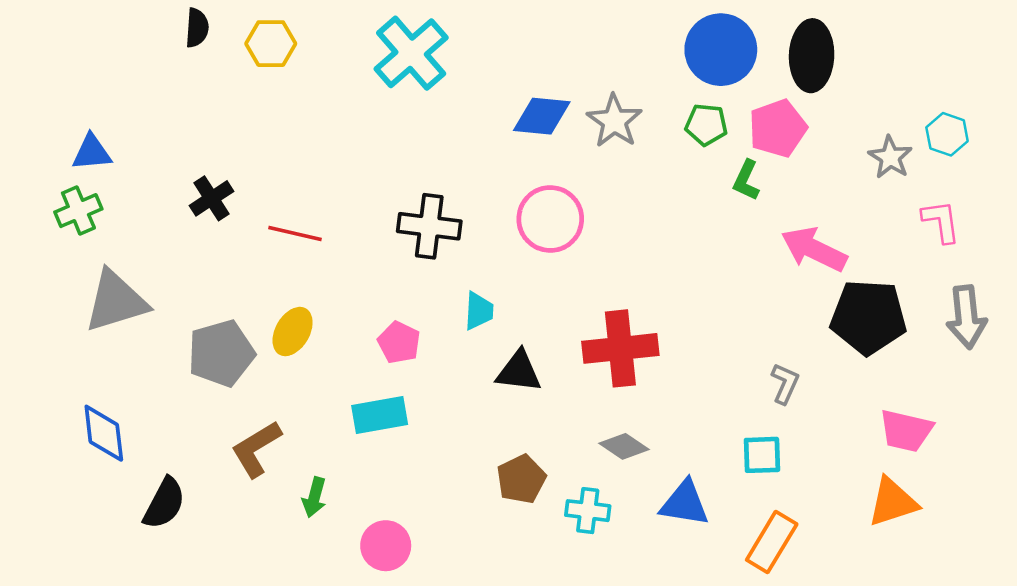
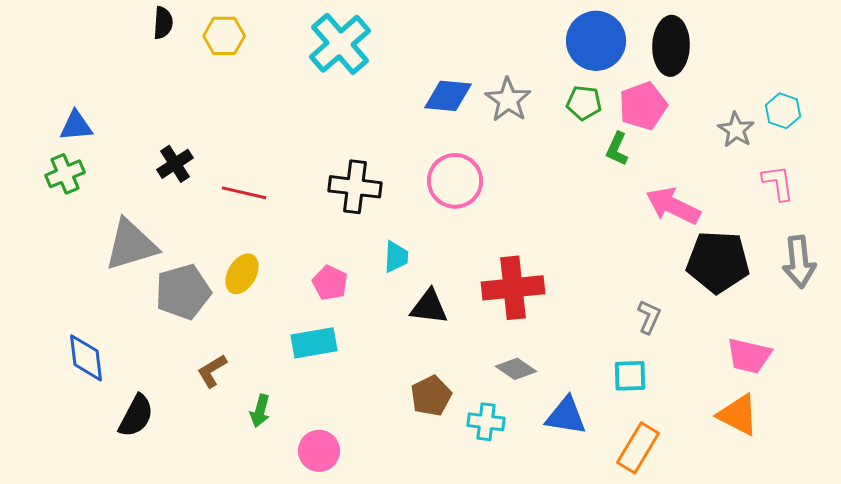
gray triangle: (116, 301) -> (131, 245), moved
brown L-shape: (256, 449) -> (212, 371), size x0.7
orange triangle: (893, 502) -> (738, 415), turned 45

